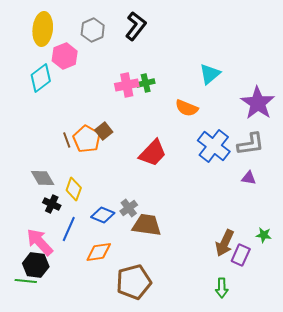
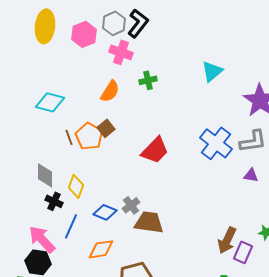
gray hexagon: (93, 30) -> (114, 23), moved
pink hexagon: (65, 56) -> (84, 34), moved
cyan diamond: (41, 78) -> (50, 102), moved, turned 52
pink cross: (127, 85) -> (121, 52), moved, turned 30
orange semicircle: (187, 108) -> (110, 91), moved, turned -80
gray diamond: (43, 178) -> (45, 175), turned 30

